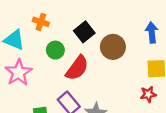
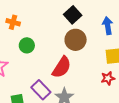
black square: (84, 32) -> (73, 15), moved
red semicircle: (77, 68) -> (62, 67), moved

